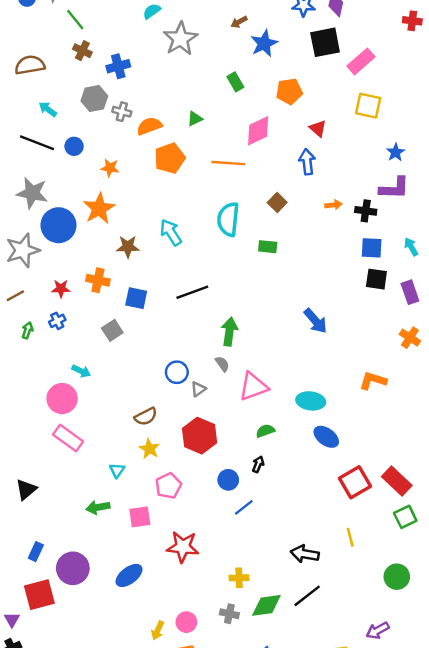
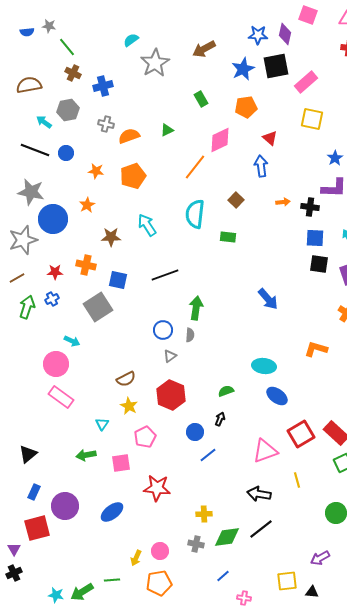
brown arrow: (239, 22) -> (204, 49), size x1.6
blue star: (264, 44) -> (243, 69), moved
gray hexagon: (94, 98) -> (68, 110), moved
orange pentagon: (170, 158) -> (133, 176), moved
orange line: (228, 163) -> (195, 167), turned -56
orange star: (99, 208) -> (87, 205), size x0.6
green arrow: (27, 330) -> (27, 307), size x1.6
gray square: (112, 330) -> (98, 307), size x1.6
gray semicircle: (222, 364) -> (190, 335), turned 40
blue circle: (177, 372) -> (163, 330), moved
pink triangle: (253, 387) -> (265, 451), moved
black triangle: (26, 489) -> (28, 454), moved

